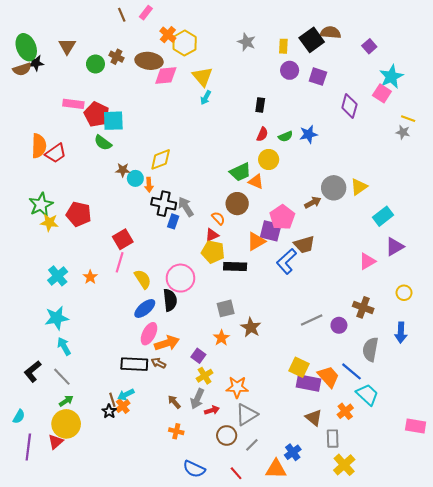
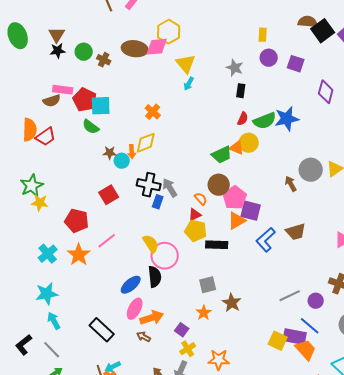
orange cross: (168, 35) -> (153, 112), moved
black square: (312, 40) -> (323, 31), moved
gray star: (247, 42) -> (235, 68), moved
brown cross: (116, 57) -> (104, 60), moved
black star: (36, 63) -> (58, 51), moved
brown semicircle: (22, 69) -> (52, 101), moved
pink diamond: (166, 76) -> (157, 47), moved
blue star: (308, 134) -> (287, 119), size x1.4
green semicircle: (285, 136) -> (265, 121), size x1.6
orange triangle: (256, 182) -> (237, 148), moved
orange arrow: (149, 185) -> (132, 152), moved
brown arrow: (313, 203) -> (291, 184), turned -91
red pentagon: (79, 214) -> (77, 221), moved
pink pentagon: (282, 217) -> (235, 198), moved
red square: (123, 239) -> (109, 195), moved
brown trapezoid: (304, 244) -> (296, 232), moved
pink line: (120, 262) -> (107, 241), turned 36
orange star: (90, 277) -> (79, 255), size x1.6
yellow semicircle: (143, 279) -> (151, 244), moved
black rectangle: (134, 364) -> (102, 330), moved, turned 40
blue line: (352, 371) -> (310, 326), moved
purple rectangle: (308, 383) -> (295, 337), moved

